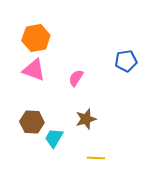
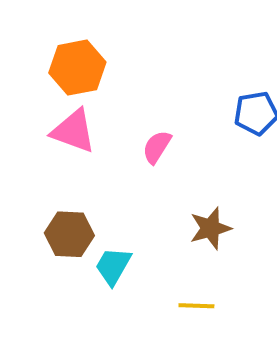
brown star: (86, 119) -> (210, 228), moved

